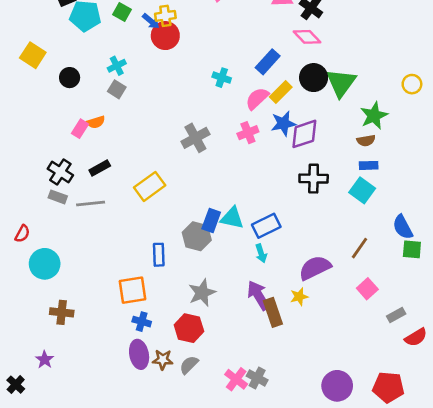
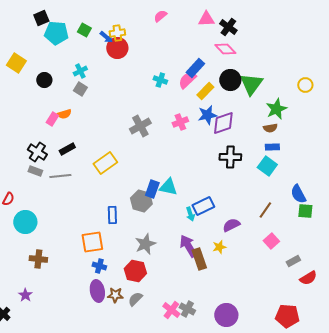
pink semicircle: (257, 99) -> (187, 80), moved
blue rectangle: (266, 226) -> (203, 206), moved
purple semicircle: (315, 268) -> (231, 225), size x0.7
purple circle: (337, 386) -> (226, 315), moved

